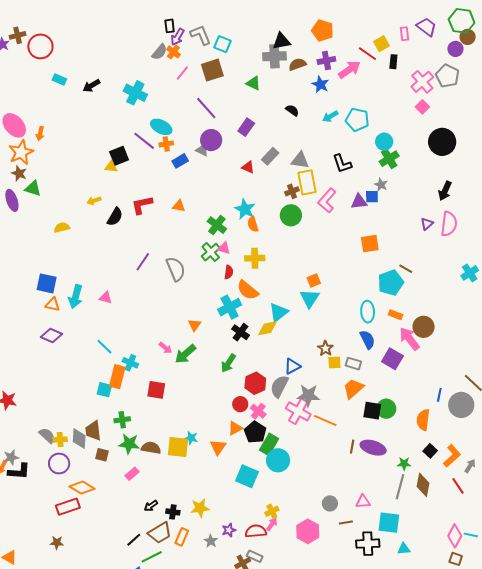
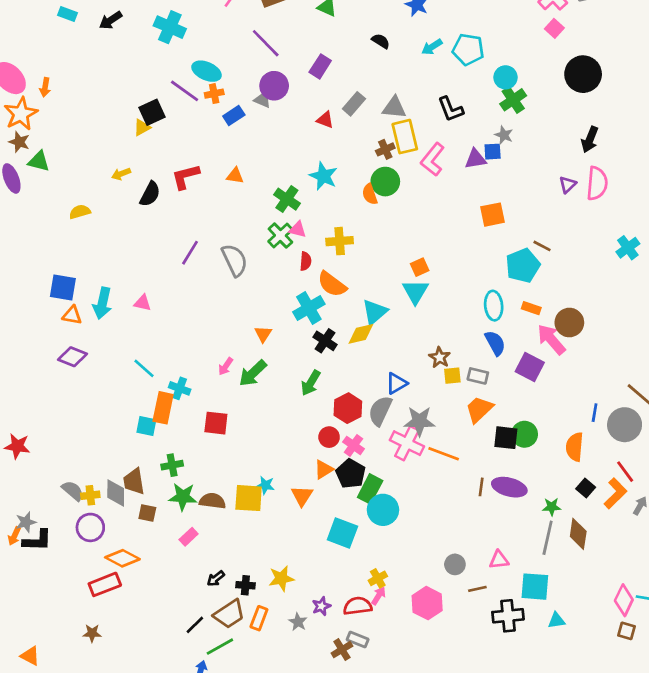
yellow triangle: (111, 167) -> (142, 127), turned -32
orange semicircle: (253, 224) -> (370, 194), moved
pink arrow: (165, 348) -> (226, 366), turned 88
red line: (458, 486) -> (625, 472), moved

